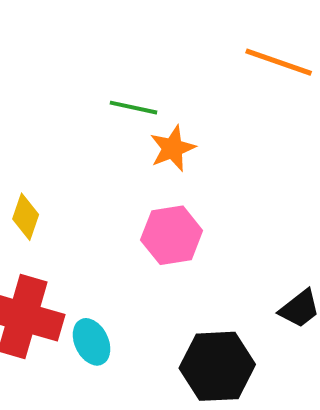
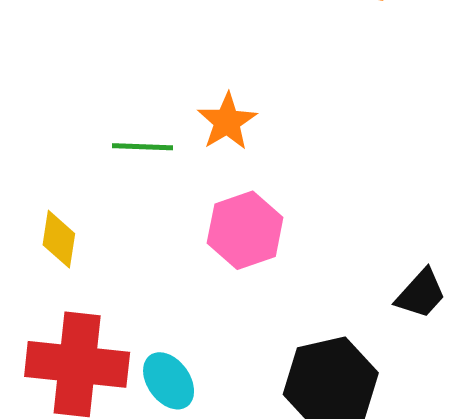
green line: (134, 108) -> (142, 147), moved

